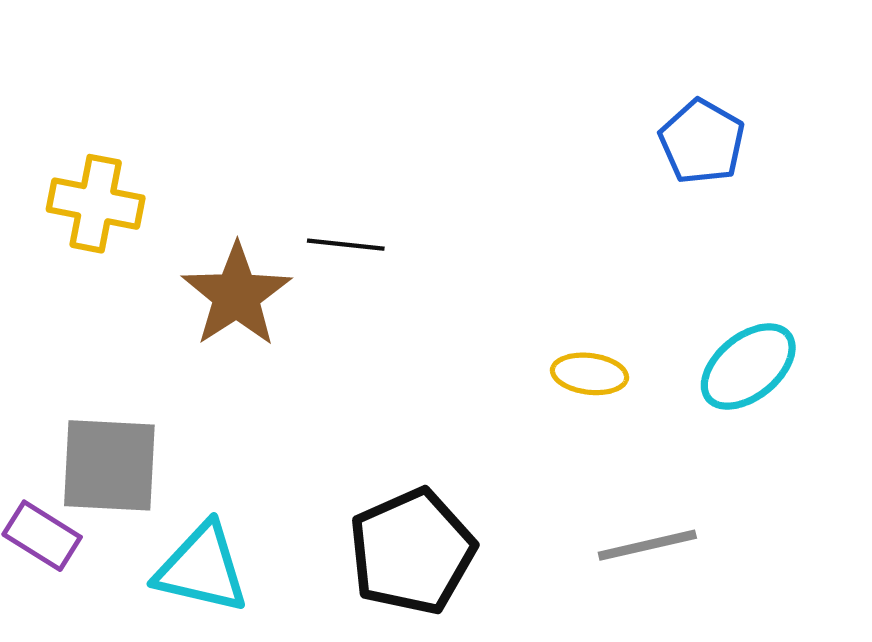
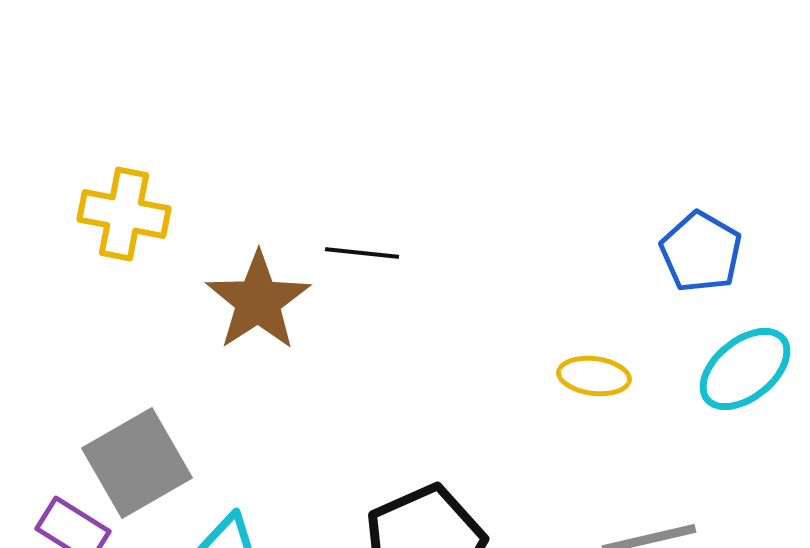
blue pentagon: (702, 142) -> (701, 252), moved
gray square: (109, 465) -> (137, 463), turned -33

